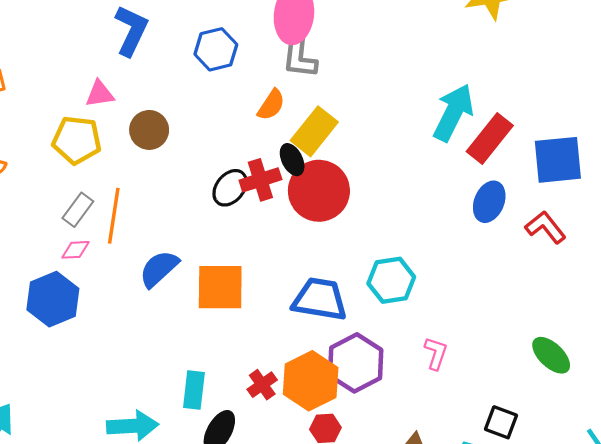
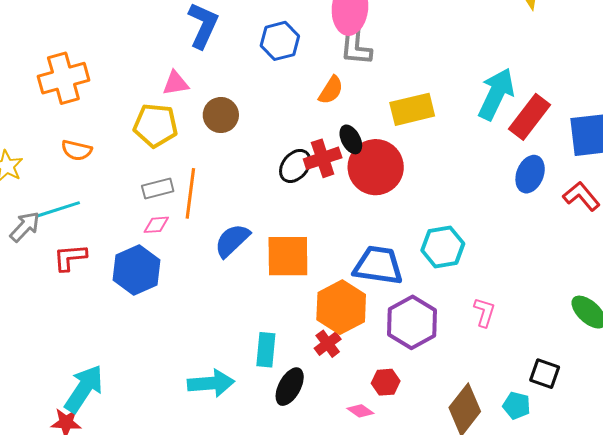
yellow rectangle: (314, 131) -> (412, 109), moved, turned 39
gray rectangle: (78, 210) -> (158, 189), turned 40
orange hexagon: (311, 381) -> (341, 307), moved

